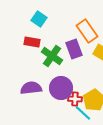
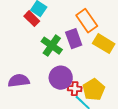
red rectangle: (32, 42) -> (32, 19), moved, turned 35
purple semicircle: (31, 88) -> (19, 81), moved

